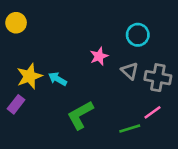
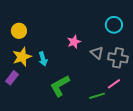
yellow circle: (16, 23) -> (19, 31), moved
cyan circle: (138, 35) -> (114, 25), moved
cyan arrow: (58, 79) -> (43, 59), turned -136

